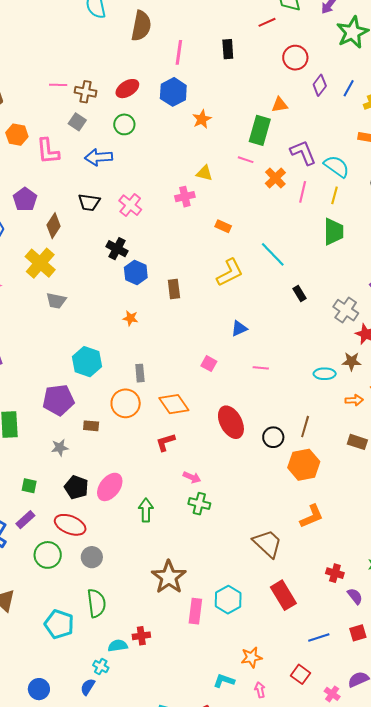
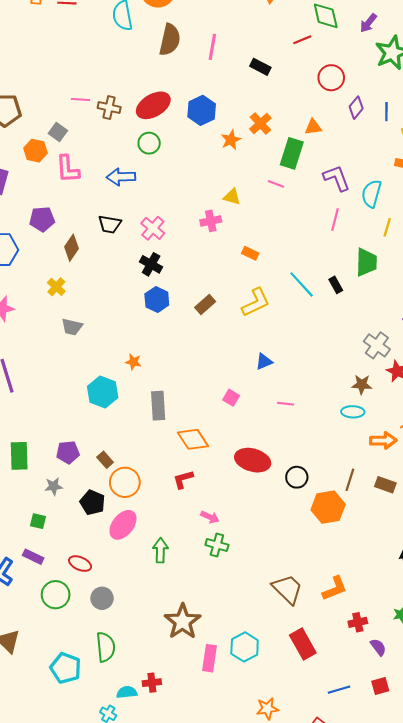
black rectangle: (228, 49) -> (260, 67), turned -60
pink line: (179, 52) -> (212, 47), moved
blue line: (349, 88) -> (386, 112), turned -30
red ellipse: (127, 89) -> (153, 105), size x1.4
gray square: (77, 122) -> (58, 132), moved
cyan semicircle: (337, 166) -> (372, 194), turned -112
orange cross: (275, 178) -> (260, 123), moved
yellow line: (335, 195) -> (387, 227), moved
purple pentagon: (25, 199) -> (42, 219), turned 30
black cross: (117, 249) -> (151, 264), moved
yellow cross: (40, 263) -> (56, 287), size x0.6
brown rectangle: (174, 289) -> (205, 304), moved, turned 54
black rectangle: (300, 293) -> (336, 285), moved
orange star: (130, 318) -> (133, 362), moved
brown star: (352, 361) -> (362, 384), moved
gray rectangle: (140, 373) -> (158, 406), size x1.5
purple pentagon: (58, 400) -> (68, 452), moved, size x0.7
orange arrow: (354, 400) -> (383, 440), size x1.4
orange circle: (126, 403) -> (125, 482), moved
red ellipse: (231, 422) -> (253, 460), turned -48
brown rectangle: (91, 426) -> (105, 460), turned 42
brown line: (305, 427) -> (350, 480), moved
gray star: (60, 448) -> (54, 486), moved
black pentagon: (76, 487) -> (93, 503), moved
orange L-shape: (312, 516) -> (335, 588), moved
purple rectangle: (25, 520) -> (33, 557), turned 66
red ellipse: (70, 525) -> (80, 564), size x0.7
red cross: (335, 573) -> (358, 622), turned -30

